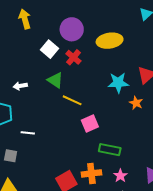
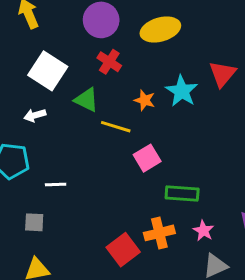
white square: (50, 49) -> (48, 71), moved, size x1.4
cyan star: (118, 83) -> (182, 91), turned -30
orange star: (136, 103) -> (145, 100), moved

